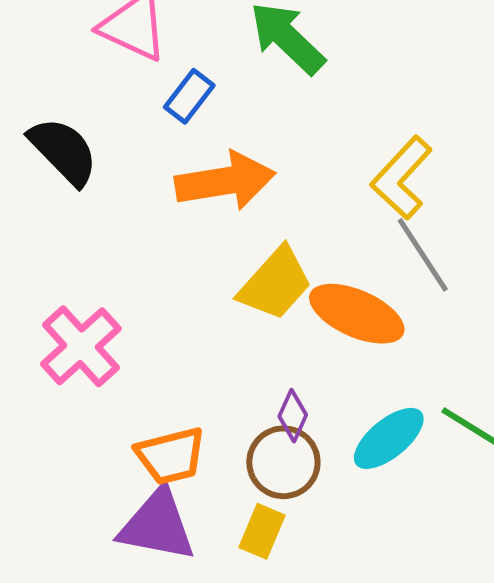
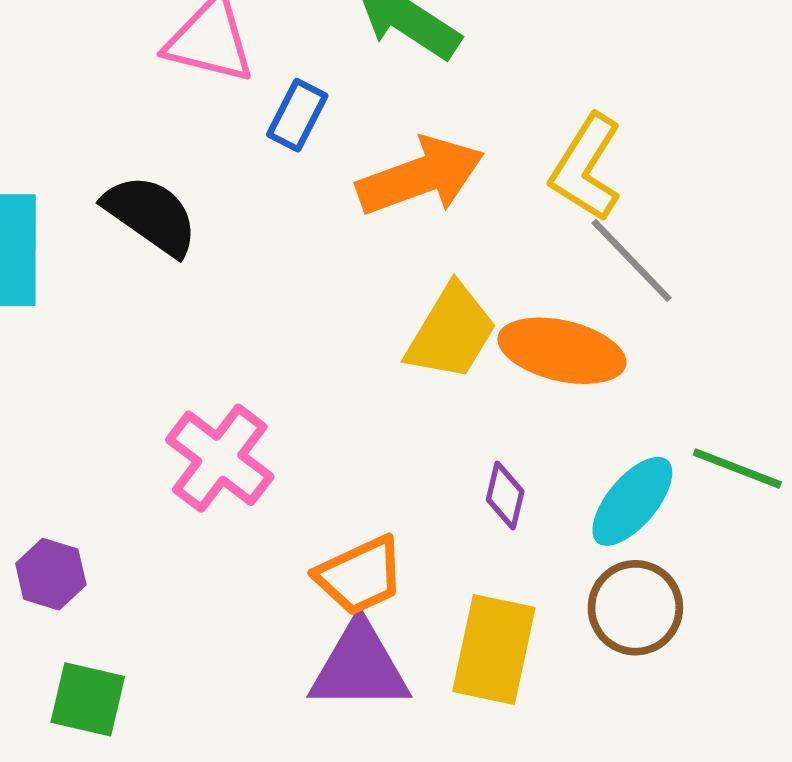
orange arrow: (225, 181) -> (420, 176), moved
brown circle: (283, 462) -> (635, 608), moved
yellow rectangle: (262, 531) -> (494, 650), size x1.6

